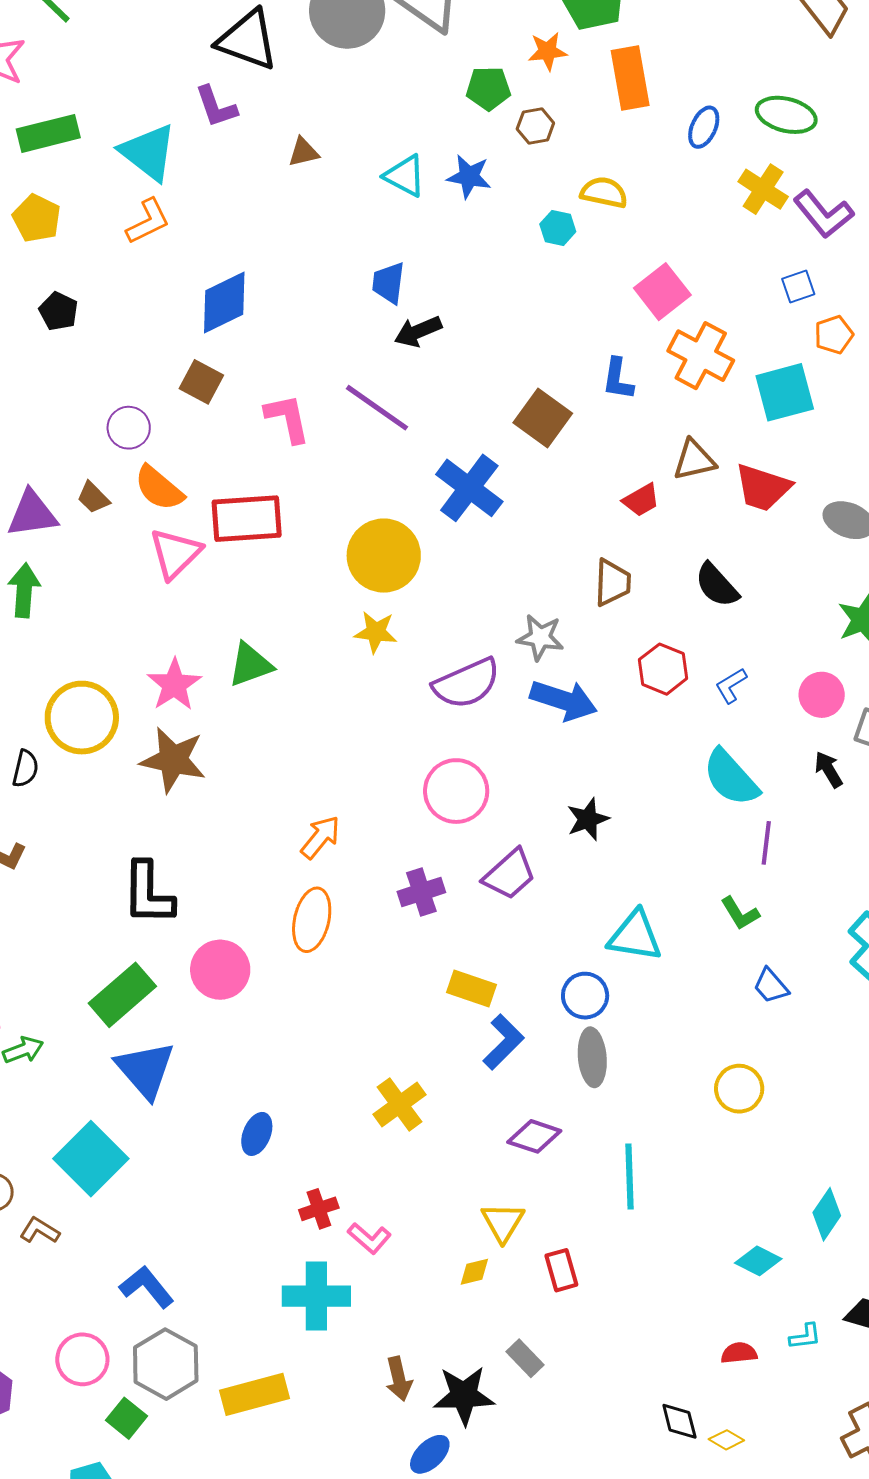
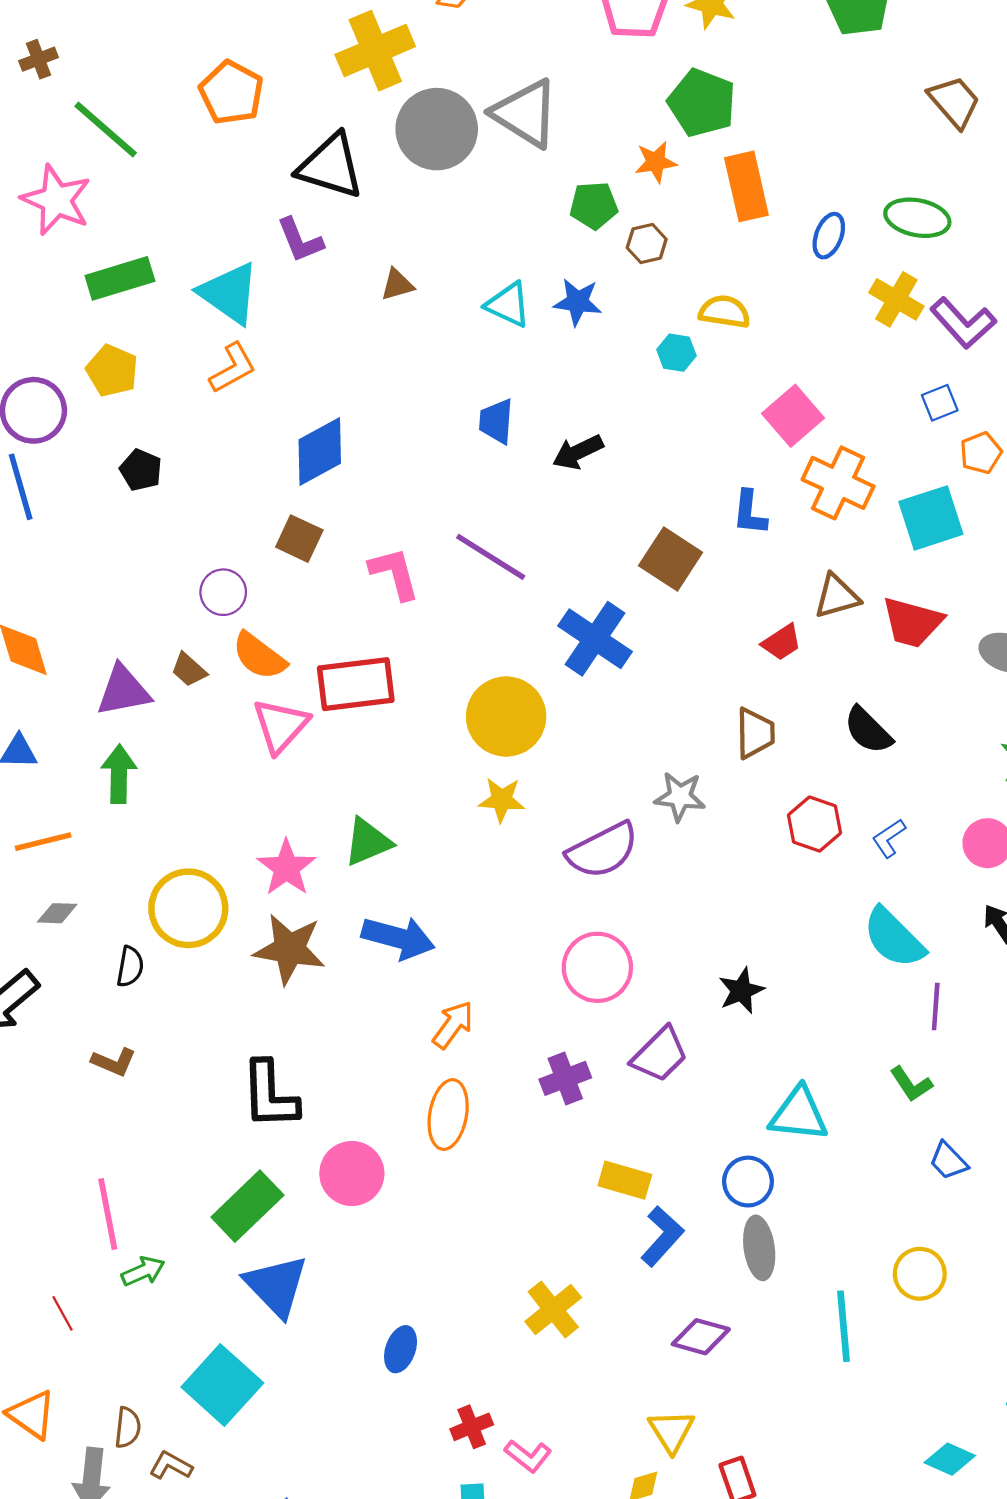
black arrow: (418, 331) -> (578, 452), moved
blue arrow: (564, 700) -> (398, 938), moved
cyan line: (630, 1176) -> (844, 1326), moved

